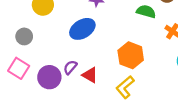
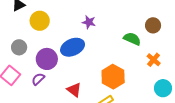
purple semicircle: (70, 67) -> (38, 79), moved
purple circle: (49, 77) -> (47, 59), moved

